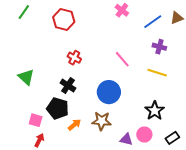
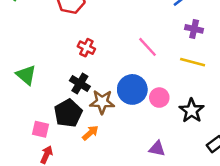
black pentagon: (58, 108) -> (68, 113), turned 30
brown star: (102, 121) -> (102, 102), moved
pink circle: (144, 135) -> (159, 98), moved

